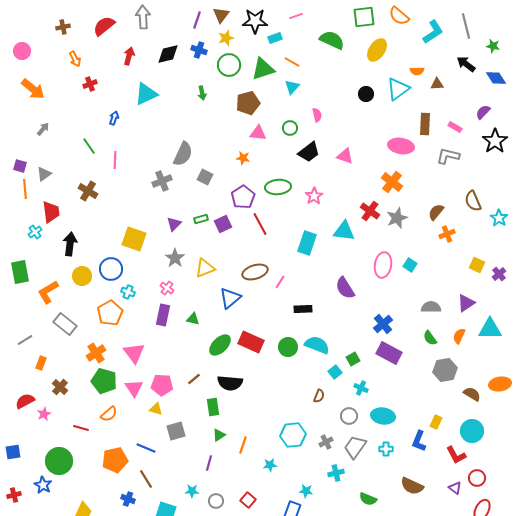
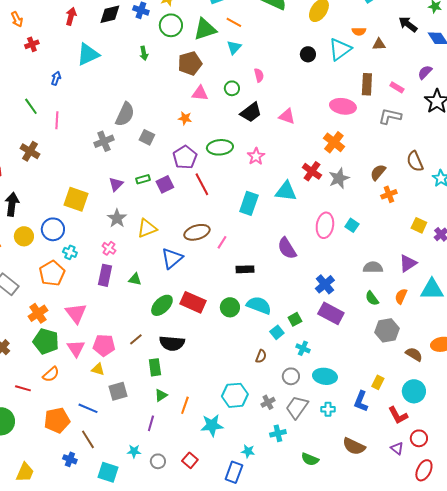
cyan star: (270, 465) -> (212, 425), size x1.6

